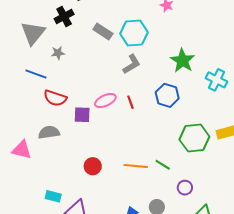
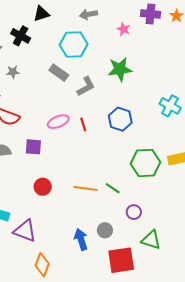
black cross: (64, 16) -> (21, 36), turned -36
gray rectangle: (103, 32) -> (59, 73), moved
cyan hexagon: (134, 33) -> (74, 44), moved
green star: (182, 61) -> (120, 69), moved, turned 30
purple square: (82, 115) -> (33, 147), moved

